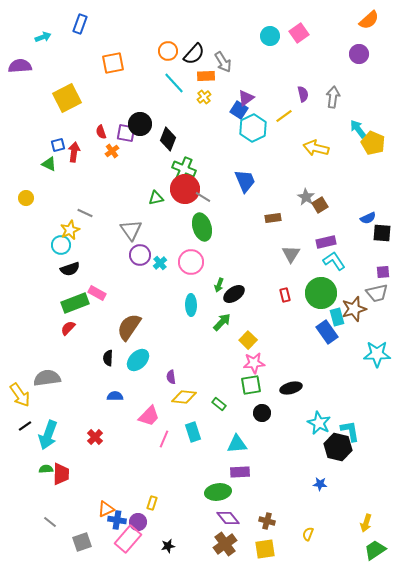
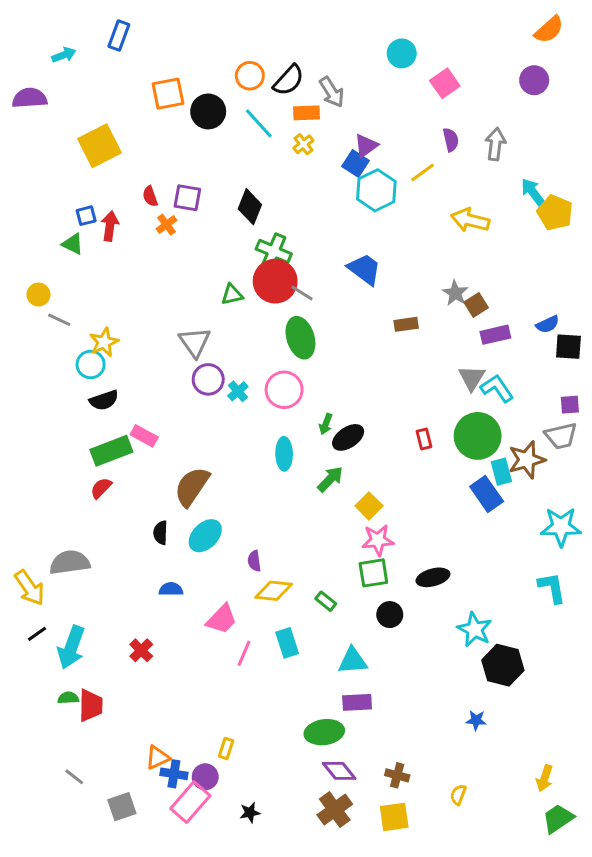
pink square: (299, 33) -> (445, 83), moved
black circle: (140, 124) -> (208, 111), moved
blue trapezoid: (245, 181) -> (364, 269), turned -30
gray line: (85, 213) -> (59, 320), moved
purple rectangle: (326, 242) -> (495, 335), moved
gray triangle: (291, 254) -> (472, 378), moved
cyan L-shape: (350, 431) -> (552, 588), moved

